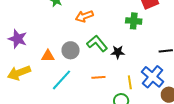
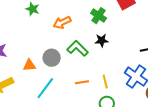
green cross: (134, 21) -> (99, 16), moved, turned 35
black star: (118, 52) -> (102, 40), moved
yellow line: (130, 82) -> (105, 82), moved

